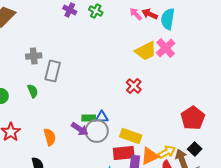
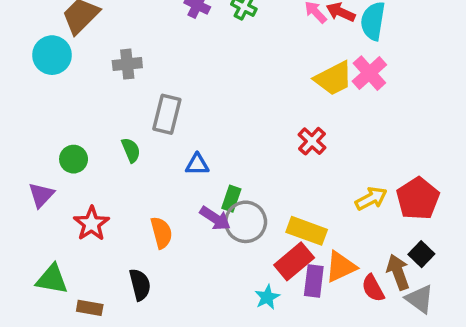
gray cross: (34, 56) -> (127, 64), moved
blue triangle: (102, 117) -> (197, 164), moved
green rectangle: (89, 118) -> (231, 199), turned -72
yellow arrow: (167, 152) -> (371, 199), moved
red rectangle: (124, 153) -> (294, 261), turned -35

